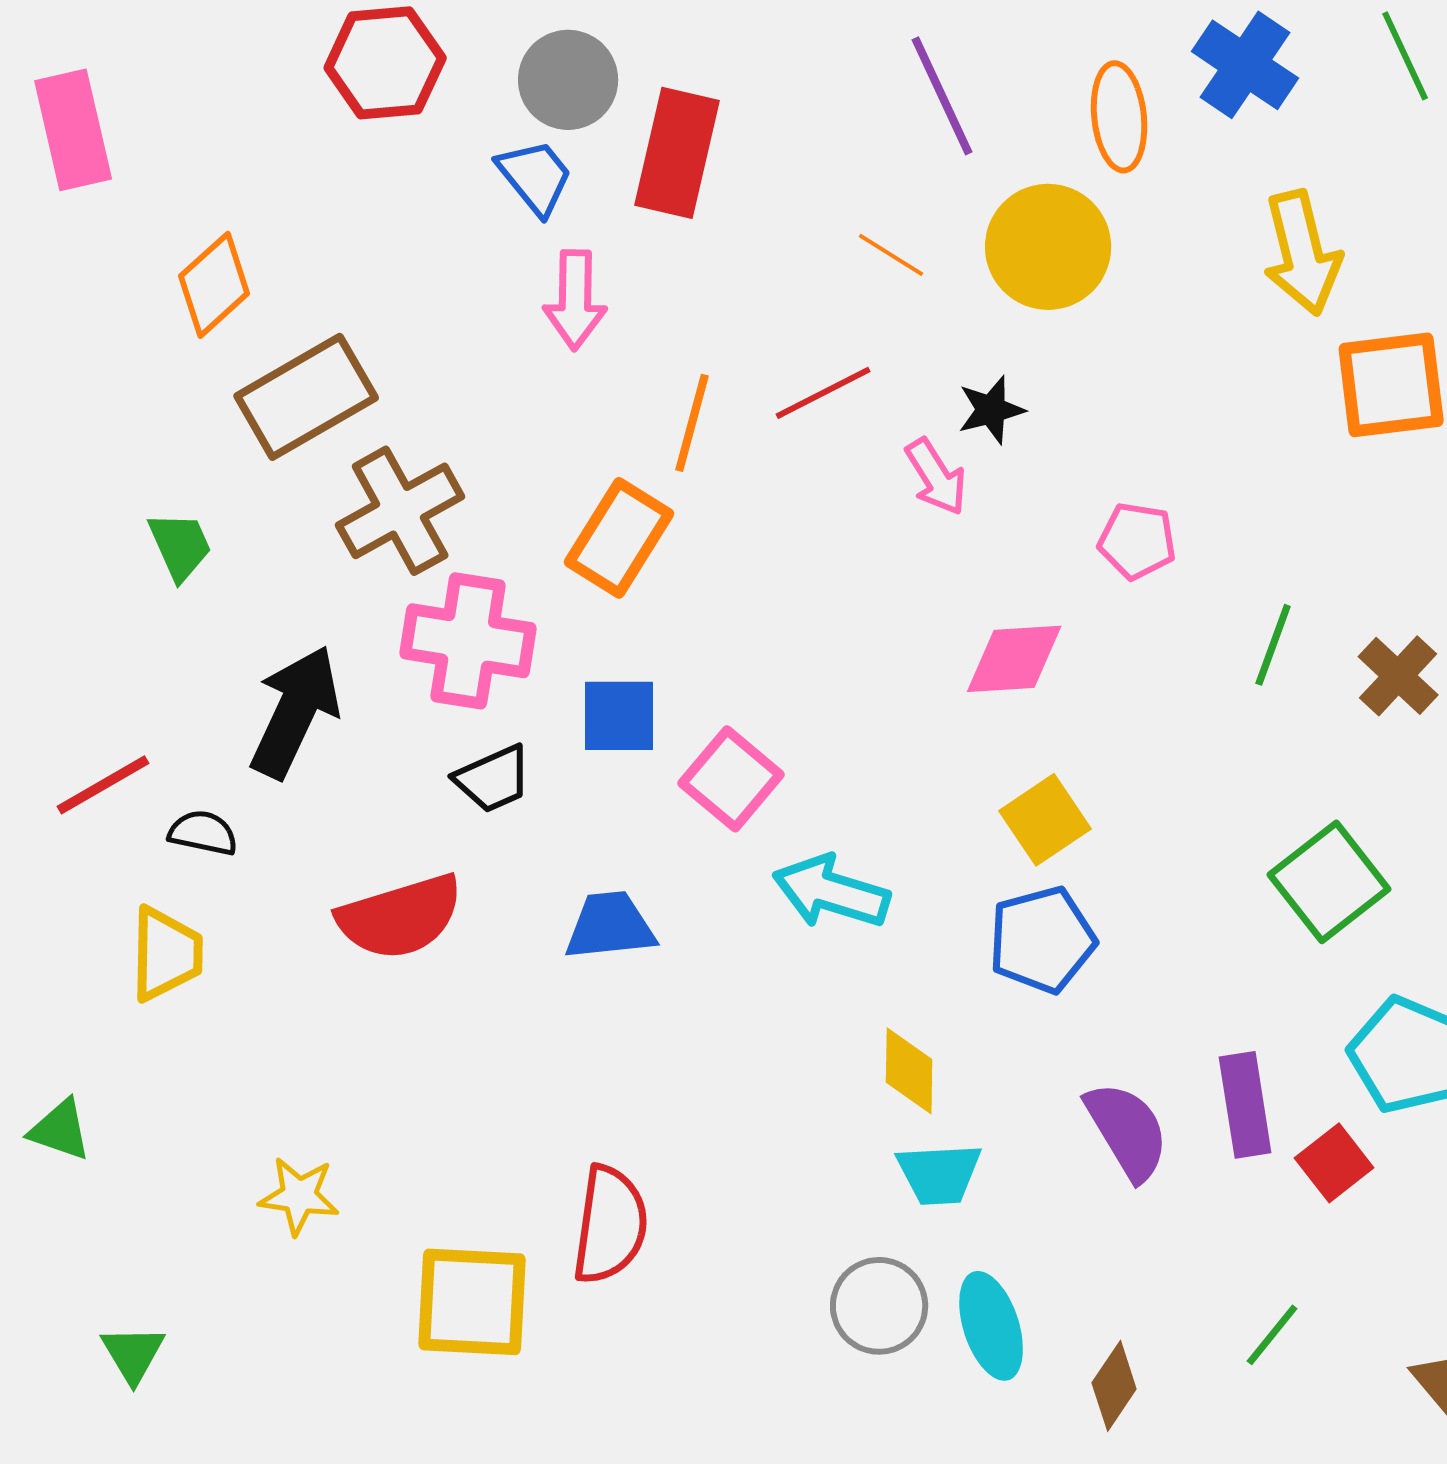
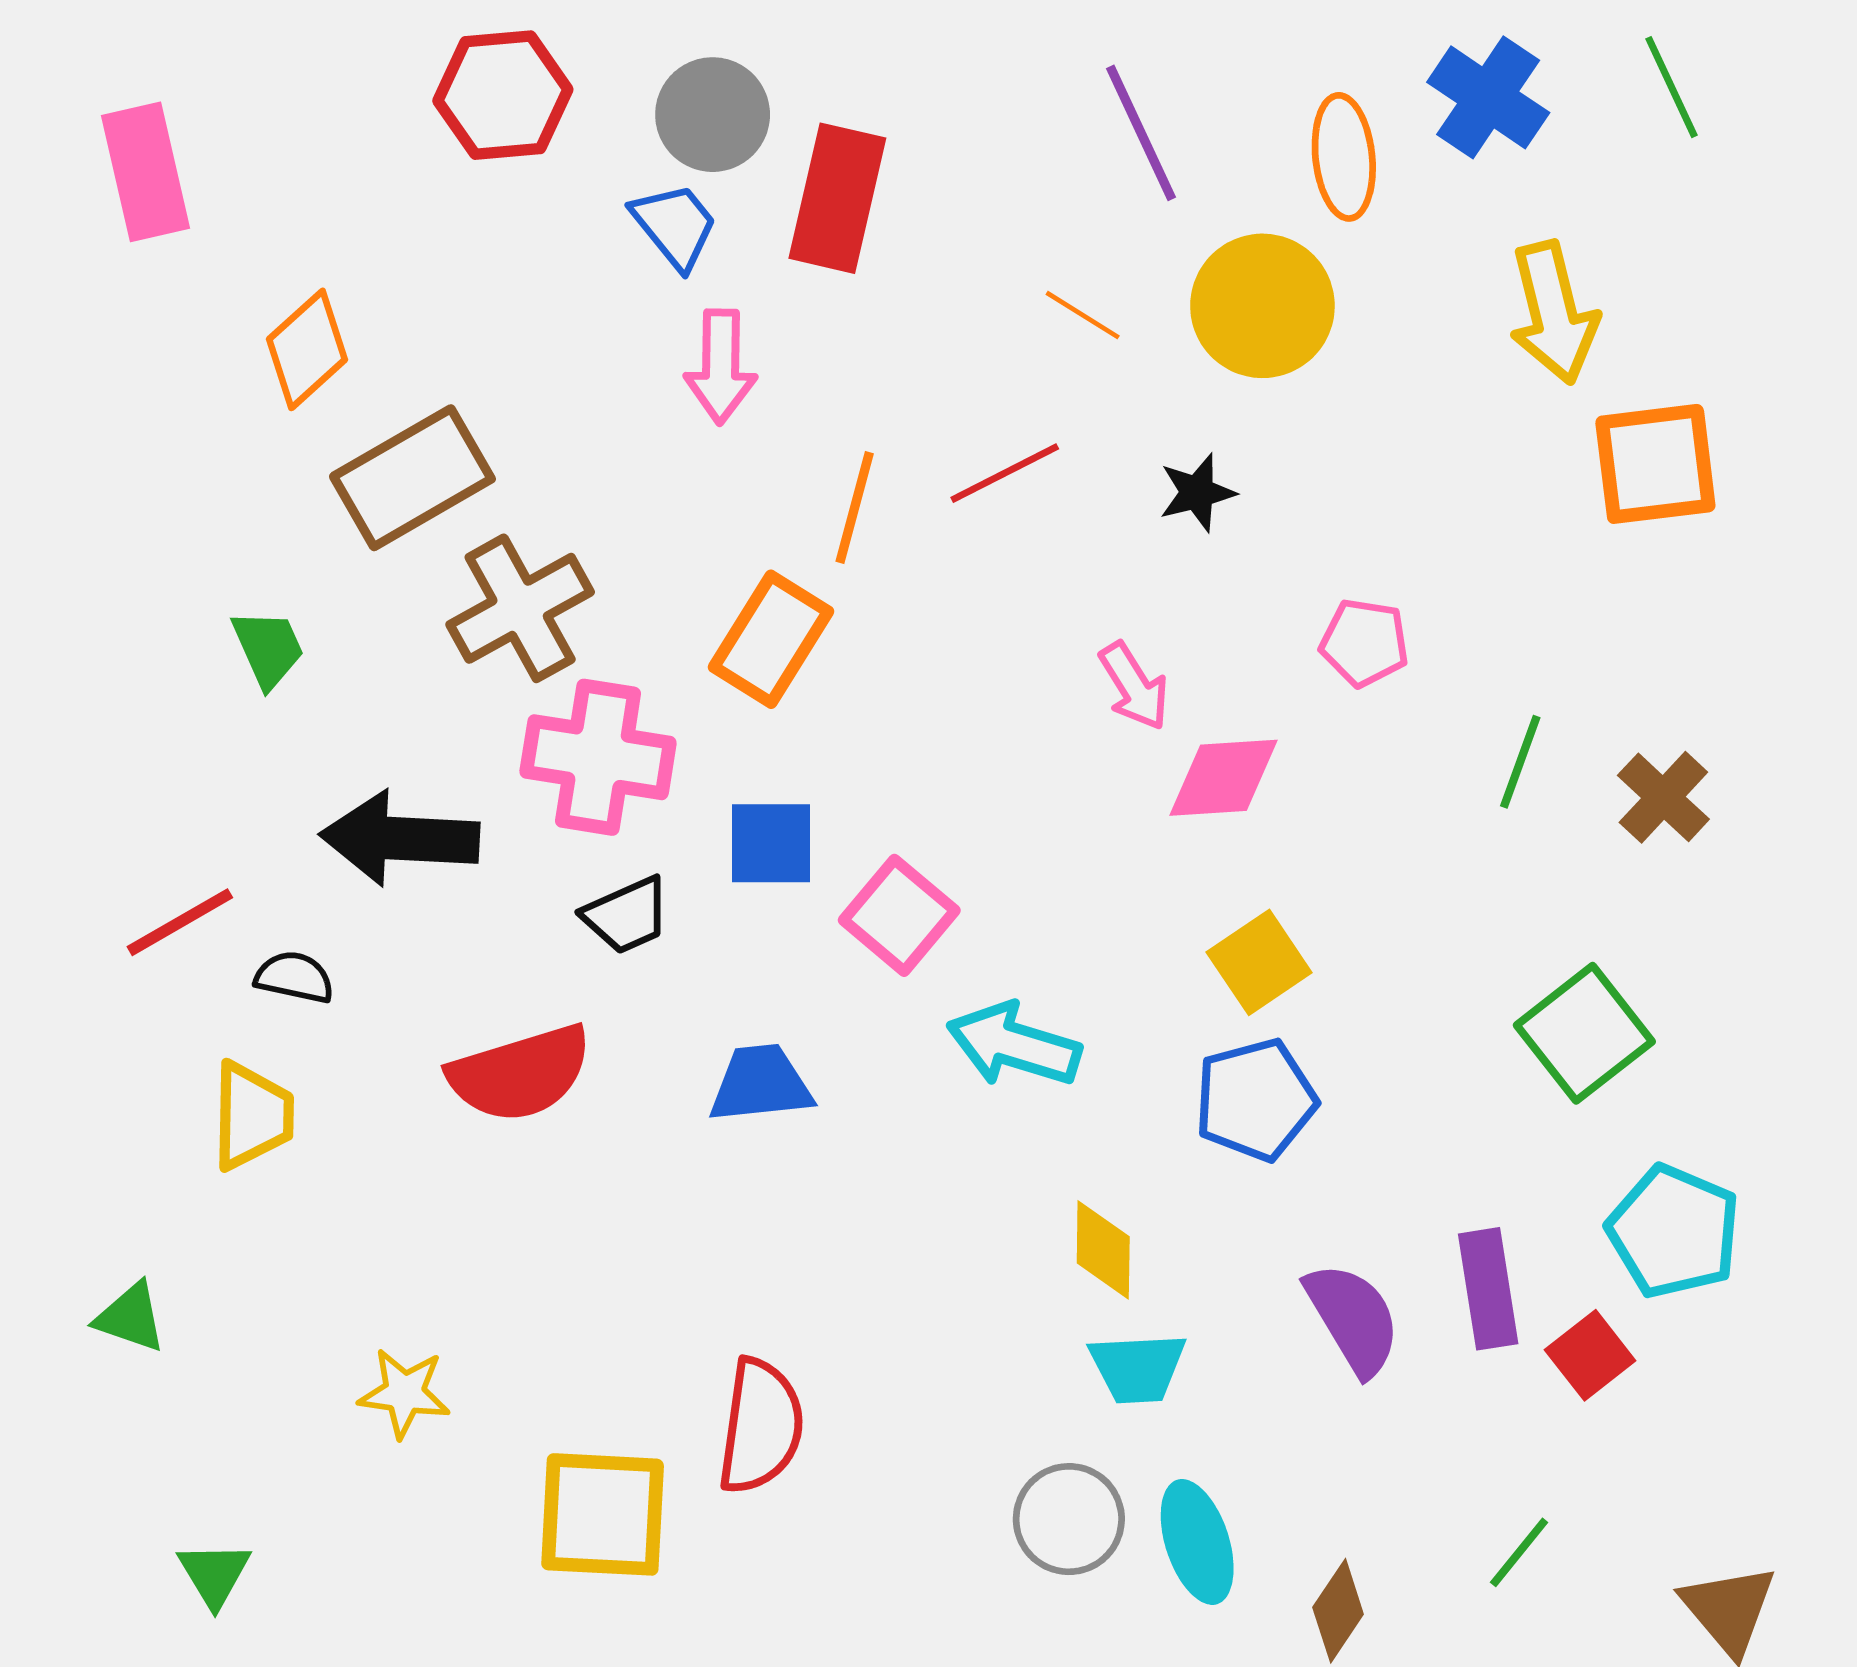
pink arrow: (936, 477) -> (1134, 686), moved
black arrow: (295, 712) -> (400, 839), turned -112

